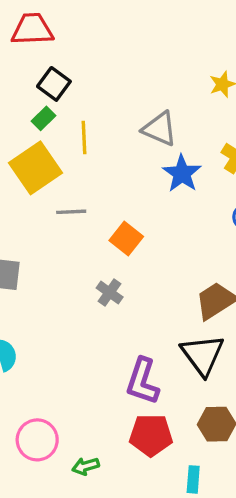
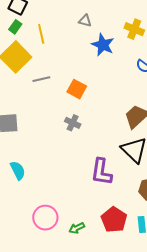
gray triangle: (160, 129) -> (85, 21), size x0.6
red pentagon: (151, 435) -> (114, 220), moved, turned -30

